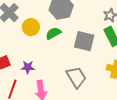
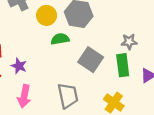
yellow circle: (31, 27) -> (47, 15), moved

